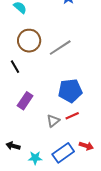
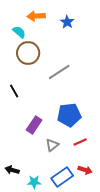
brown circle: (29, 41) -> (28, 53), moved
purple rectangle: (25, 101) -> (34, 125), moved
red line: (72, 116) -> (80, 142), moved

